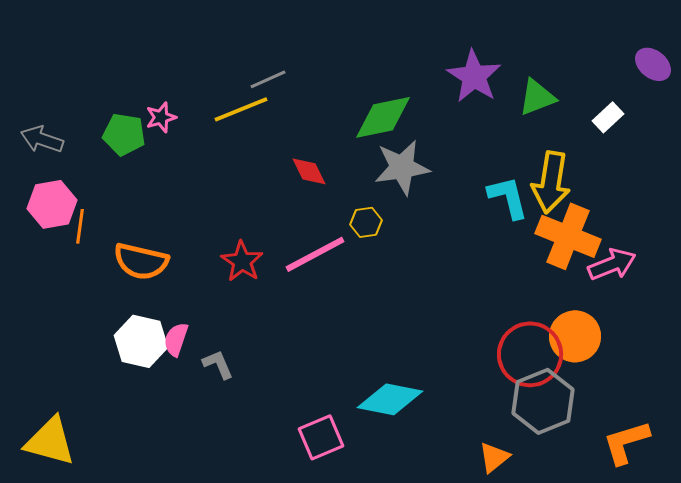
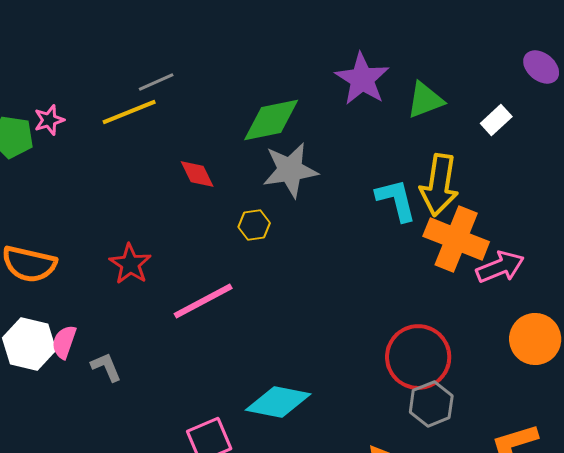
pink line: (315, 254) -> (203, 301), moved
orange circle: (575, 336) -> (535, 339), moved
gray hexagon: (543, 401) -> (431, 404), size x0.7

